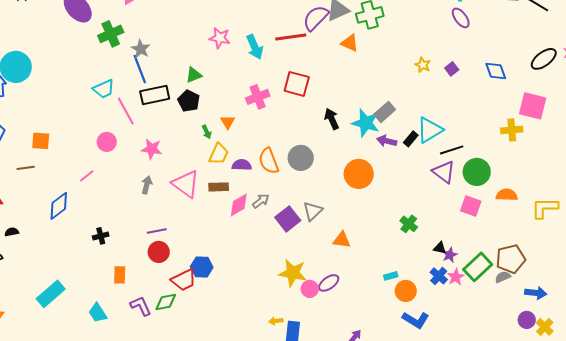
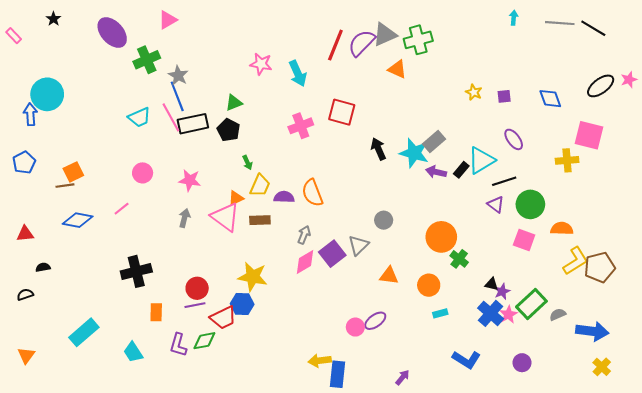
purple ellipse: (461, 18) -> (514, 139), moved
red line: (291, 37) -> (335, 45), moved, turned -60
purple square: (452, 69) -> (504, 96), turned 32
pink line: (126, 111) -> (171, 117), moved
orange triangle: (228, 122) -> (236, 198), moved, turned 35
orange square: (41, 141) -> (73, 172), turned -30
gray circle: (301, 158) -> (384, 220), moved, size x0.7
brown line: (26, 168) -> (65, 186), moved
purple triangle: (444, 172) -> (496, 204), size x0.7
orange circle: (359, 174) -> (441, 237), moved
gray arrow: (261, 201) -> (304, 235), turned -30
pink diamond: (239, 205) -> (305, 262), moved
blue diamond: (59, 206) -> (78, 220), moved, turned 48
yellow L-shape: (545, 208) -> (575, 261), moved, turned 148
purple line: (157, 231) -> (195, 305), moved
black cross: (101, 236) -> (136, 271), size x1.8
brown pentagon: (511, 259) -> (600, 267), moved
yellow star: (293, 273) -> (253, 277), moved
blue cross: (439, 276) -> (491, 313), size x1.4
orange circle: (406, 291) -> (429, 285), moved
blue arrow: (536, 293) -> (592, 331), size x1.4
purple L-shape: (141, 306) -> (178, 345), turned -140
purple circle: (527, 320) -> (522, 363), moved
yellow arrow: (276, 321) -> (320, 361), size x1.5

